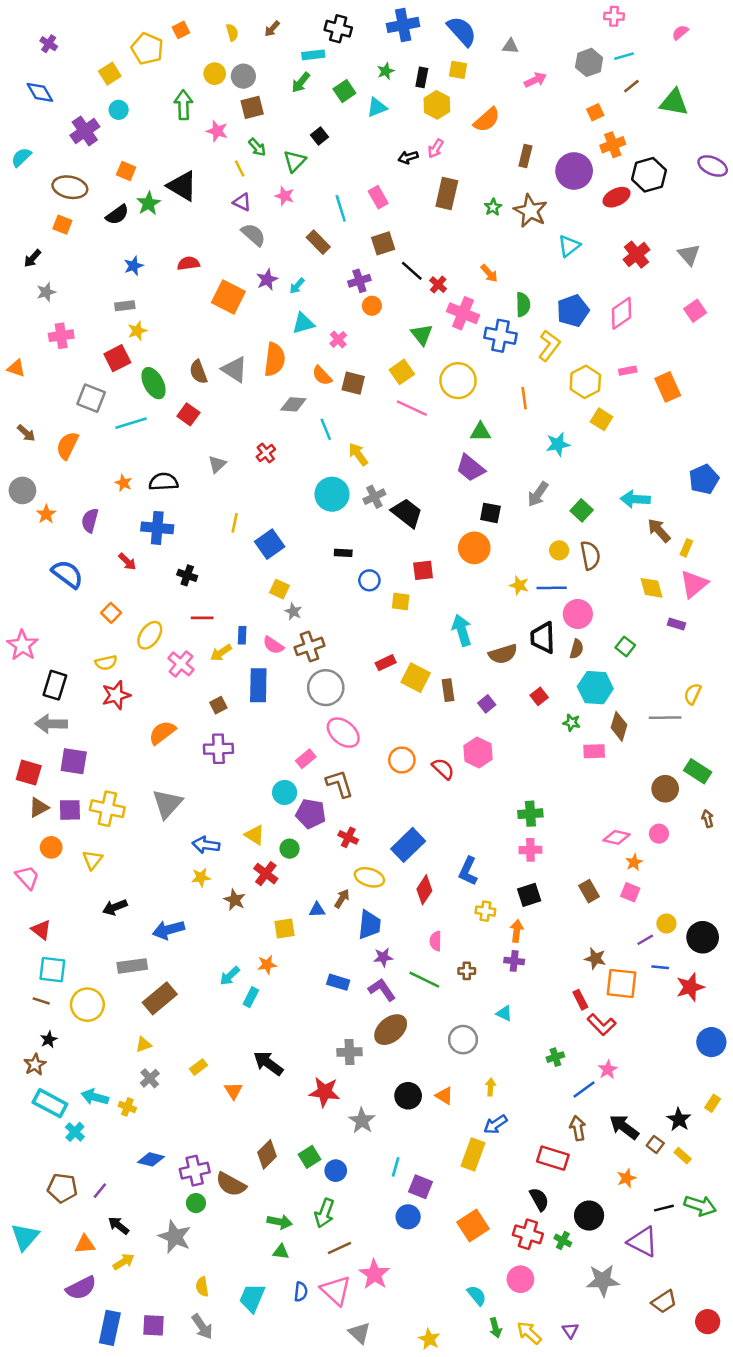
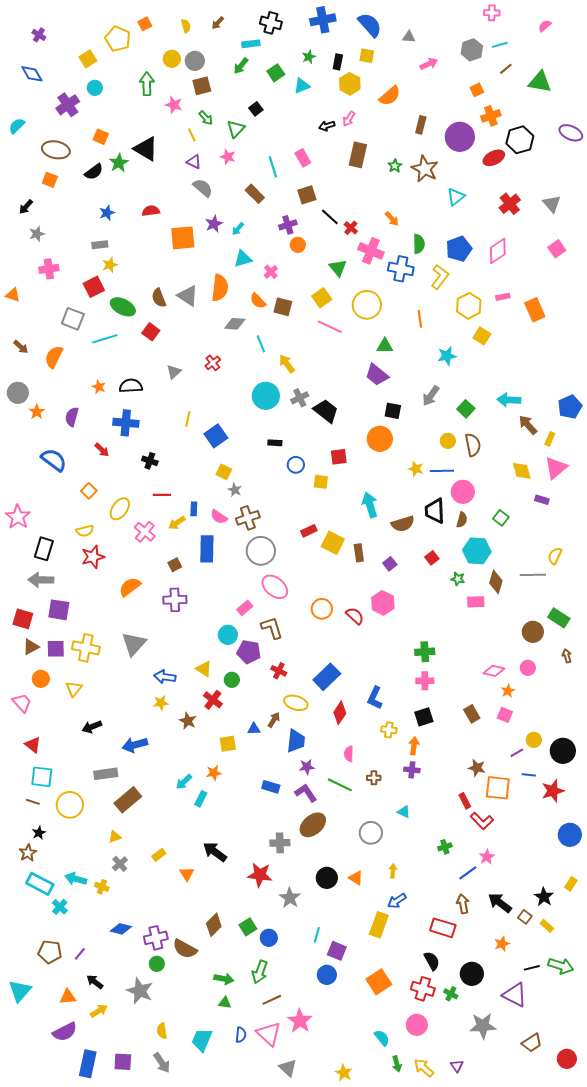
orange square: (228, 297) -> (183, 238), turned -32
green ellipse: (154, 383) -> (123, 307), turned -35
blue pentagon: (704, 479) -> (570, 407), moved

